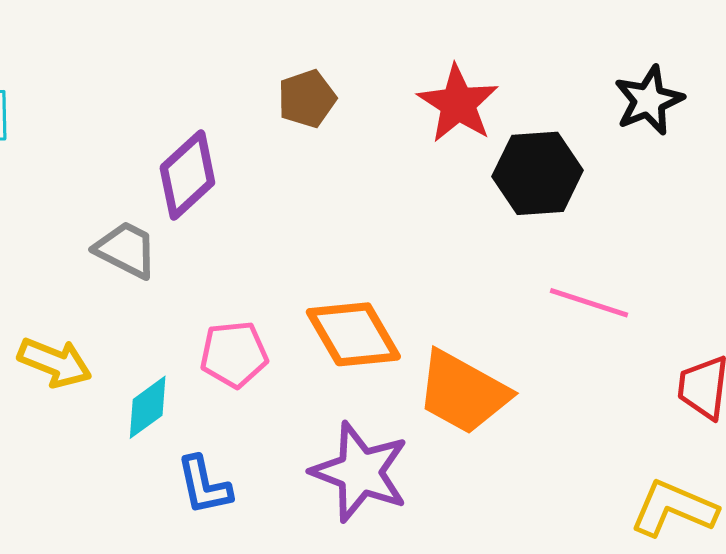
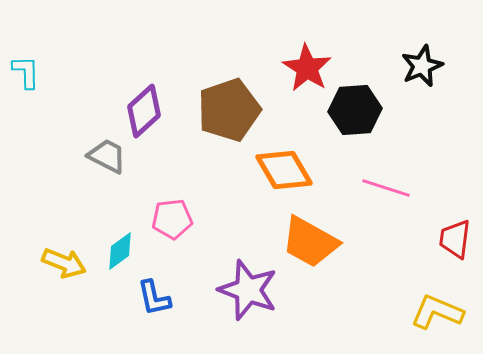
brown pentagon: (307, 99) -> (229, 110), moved, size x1.8
orange diamond: (353, 334) -> (284, 170), moved
yellow arrow: (55, 363) -> (64, 263), moved

